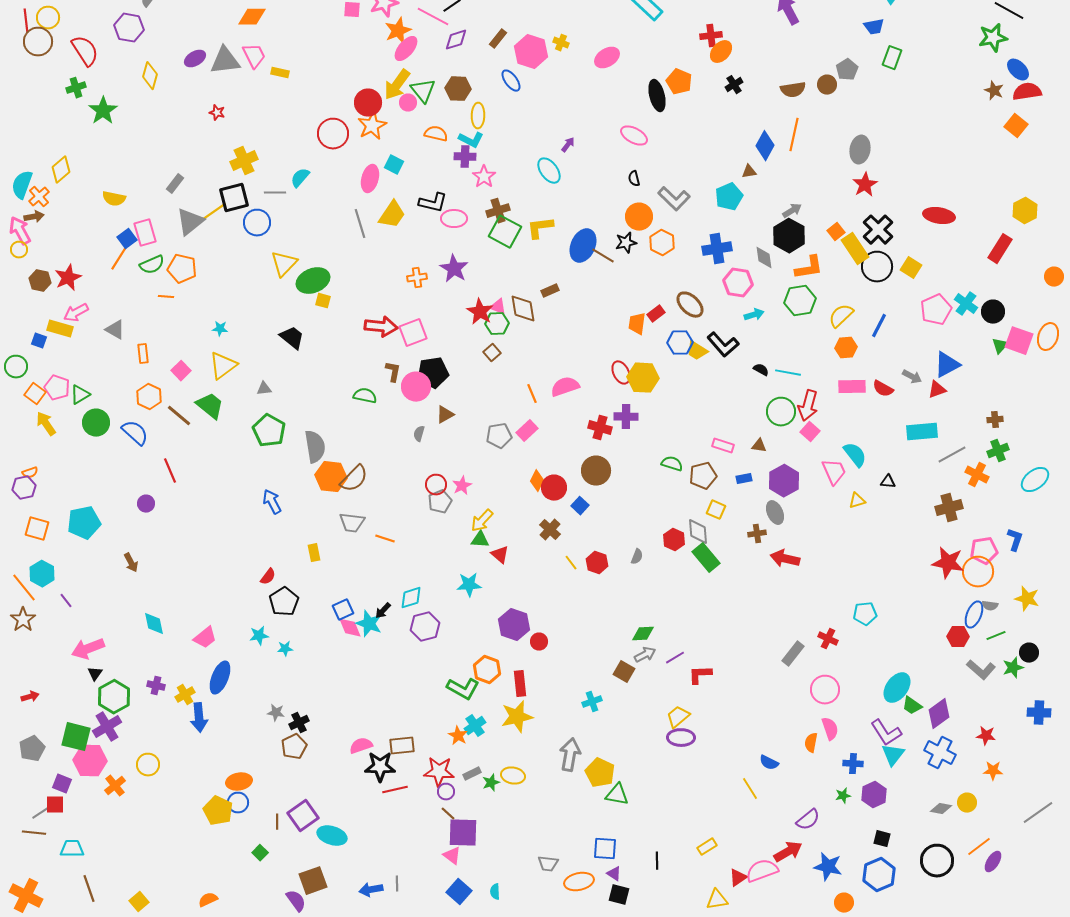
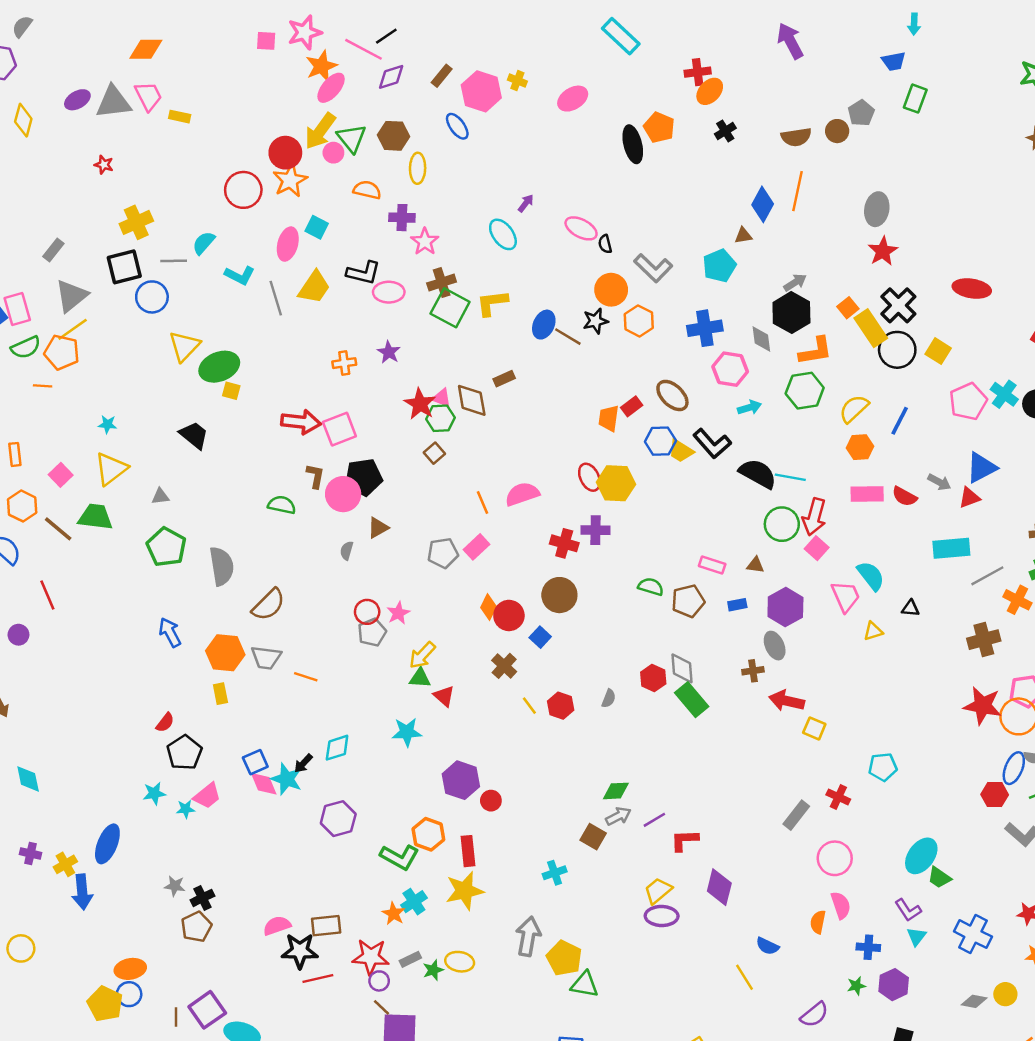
pink ellipse: (634, 136) -> (581, 228), moved
cyan L-shape: (471, 140) -> (240, 275), moved
yellow line: (214, 212) -> (73, 329), moved
blue ellipse: (583, 246) -> (544, 325), size x0.7
purple star: (454, 269) -> (389, 352), size x0.7
black semicircle: (761, 370) -> (758, 474), size x2.0
green trapezoid: (210, 406) -> (95, 517), turned -32
orange hexagon: (331, 477) -> (225, 653), moved
yellow square: (716, 510) -> (814, 728), moved
purple hexagon: (425, 627) -> (338, 819), moved
pink trapezoid: (205, 638) -> (207, 796), moved
purple diamond: (939, 714) -> (719, 887), moved, turned -40
purple L-shape: (886, 733) -> (908, 910), size x0.7
cyan triangle: (893, 755) -> (916, 936), size x0.7

